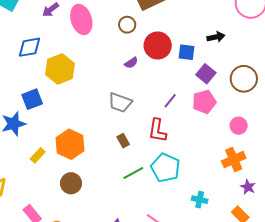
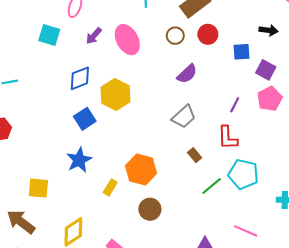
black arrow: (216, 37) -> (268, 30), turned 30
red circle: (158, 45) -> (208, 34), moved, size x0.7
purple semicircle: (131, 63) -> (187, 74), size x1.5
blue square: (32, 99) -> (85, 119), moved
gray trapezoid: (120, 103) -> (184, 117), turned -50

